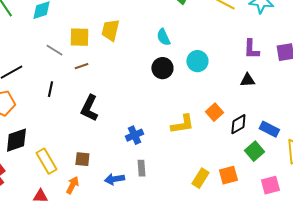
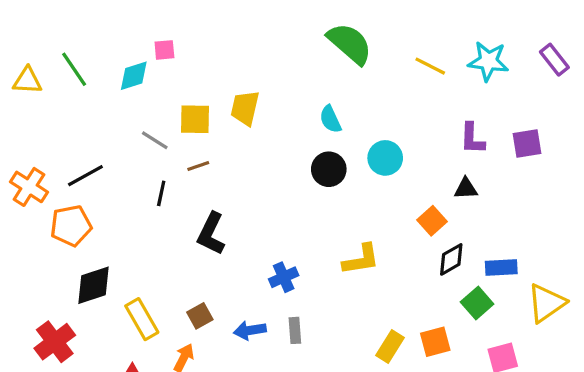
black line: (50, 89) -> (161, 193), moved
orange square: (214, 112) -> (432, 221), moved
blue rectangle: (269, 129) -> (501, 268), turned -30
brown square: (82, 159) -> (200, 316), turned -35
blue arrow: (114, 179) -> (250, 330), moved

